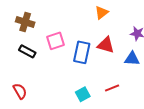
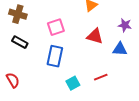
pink square: (56, 41) -> (56, 27), moved
blue rectangle: (82, 52) -> (55, 56), moved

